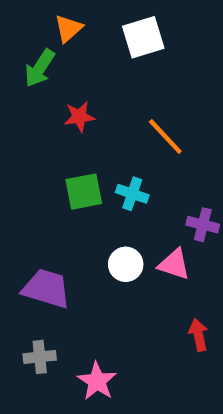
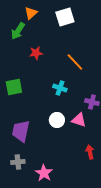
green square: (84, 192) -> (14, 87), moved
purple trapezoid: (46, 289) -> (21, 131), turned -95

